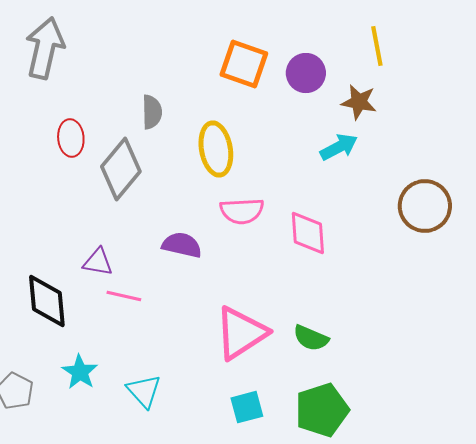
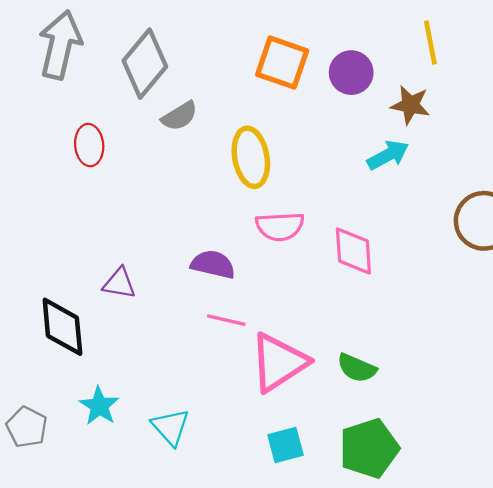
gray semicircle: (152, 112) -> (179, 116), turned 60
gray diamond: (121, 169) -> (145, 64), moved
pink line: (124, 296) -> (226, 320), moved

